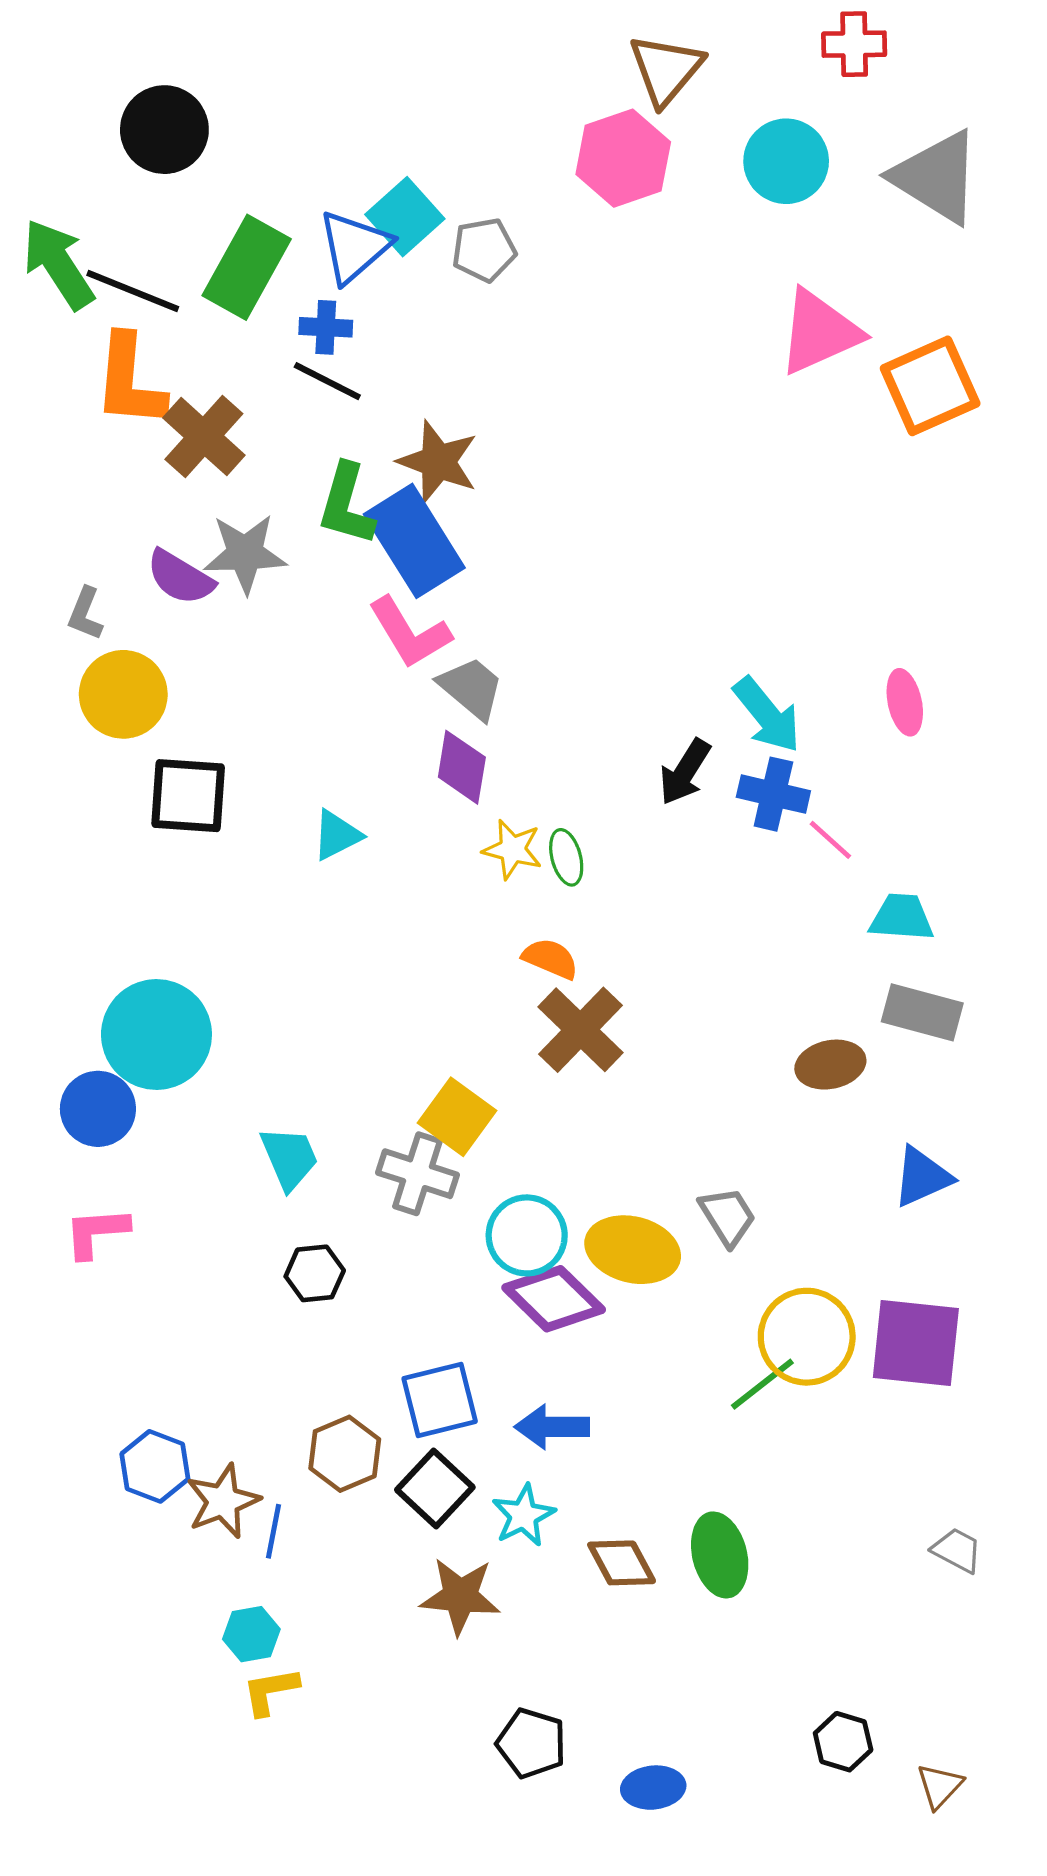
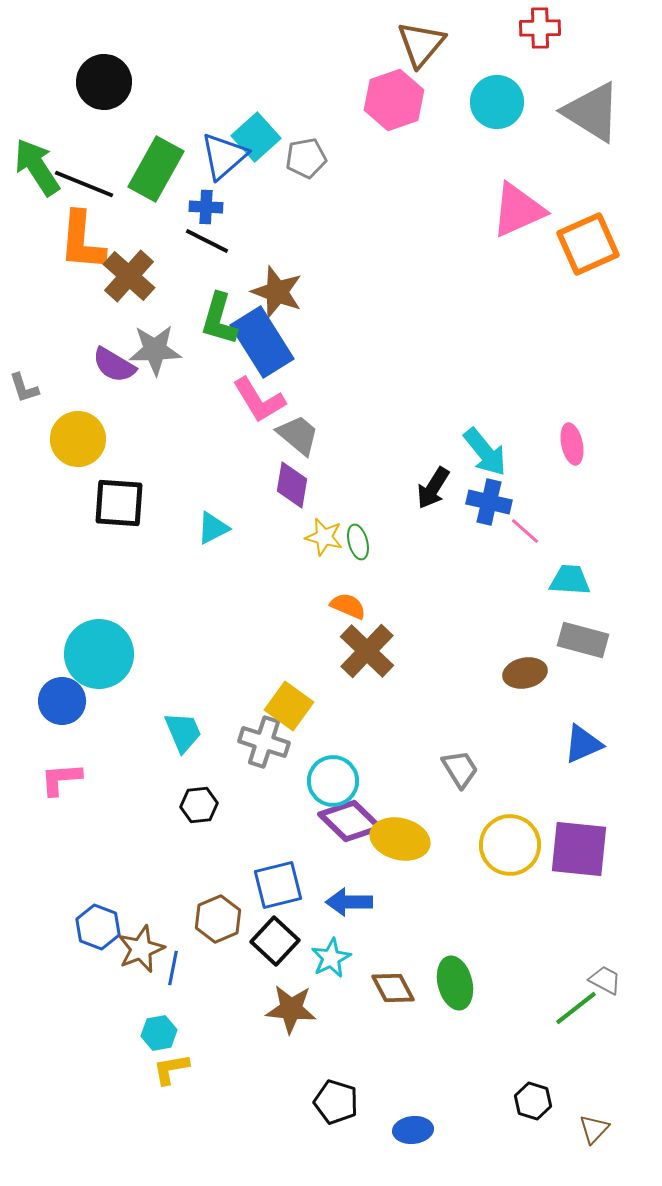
gray L-shape: (85, 614) -> (24, 388), moved, turned -40
yellow ellipse: (633, 1250) -> (400, 839), moved
green line: (762, 1384) -> (576, 1008), moved

